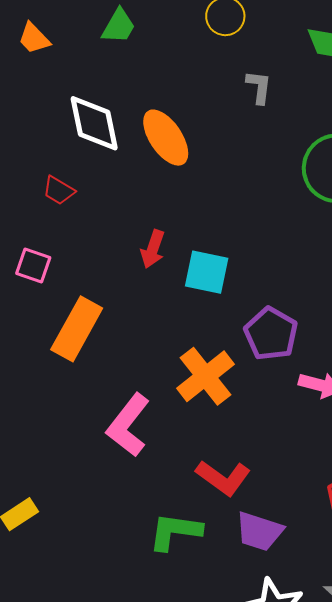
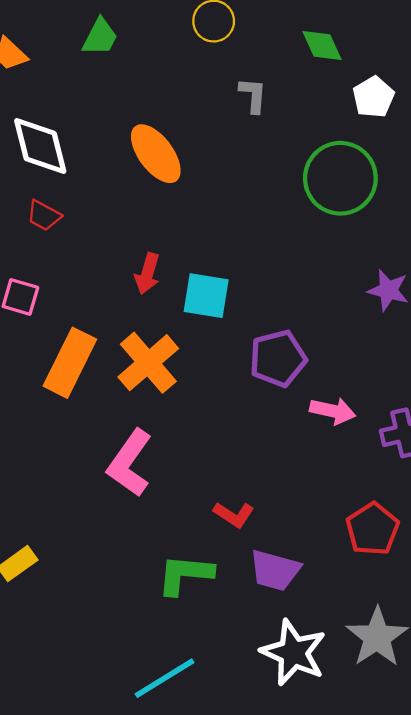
white diamond: (94, 123) -> (40, 146), moved
purple pentagon: (271, 334) -> (278, 358), turned 30
orange cross: (205, 376) -> (148, 363), moved
red L-shape: (223, 478) -> (234, 515), size x0.7

